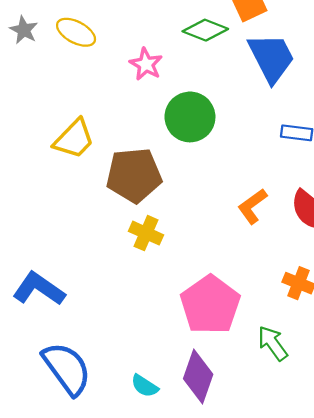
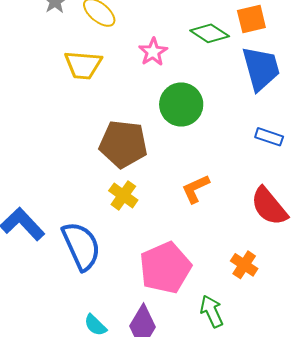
yellow trapezoid: (74, 139) -> (83, 65), moved, turned 39
orange L-shape: (252, 206) -> (196, 189), moved
blue semicircle: (67, 369) -> (81, 246), moved

